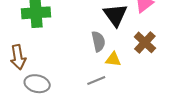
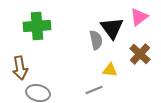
gray semicircle: (98, 41) -> (96, 40), moved

